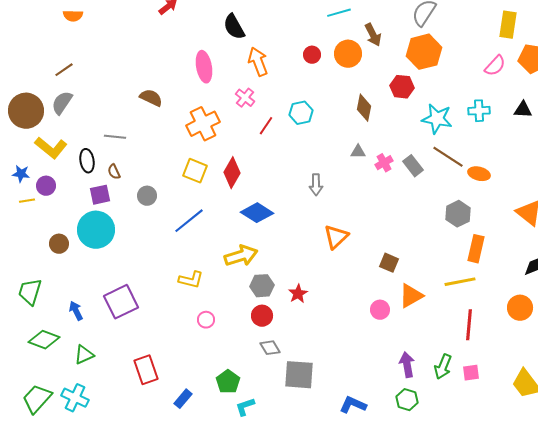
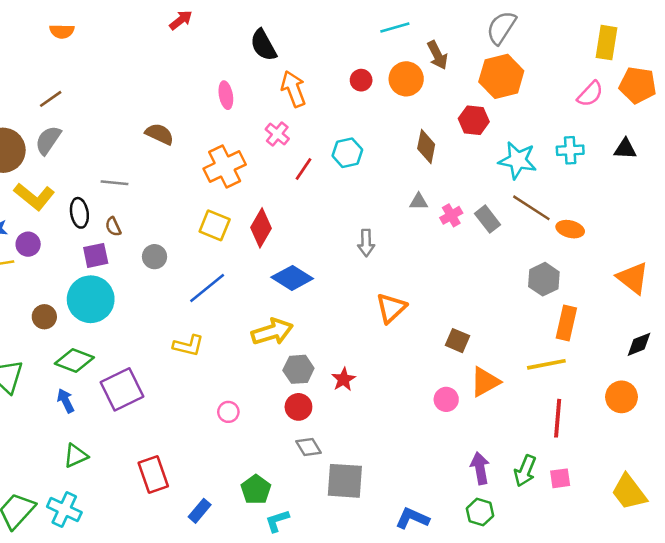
pink ellipse: (204, 67) -> (226, 95), size x0.7
yellow L-shape: (191, 280) -> (188, 346), moved
green diamond: (44, 340) -> (74, 361), moved

